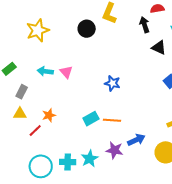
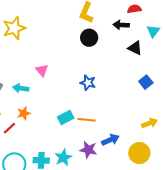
black arrow: (145, 25) -> (121, 25), turned -70
black circle: (87, 29) -> (89, 38), moved
cyan arrow: (45, 71) -> (21, 88), moved

